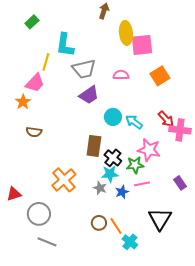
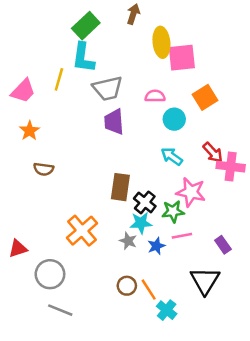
green rectangle: (32, 22) -> (86, 26), moved, size x1.5
pink trapezoid: (35, 83) -> (23, 91), moved
purple trapezoid: (89, 95) -> (114, 122), turned 120
cyan circle: (113, 117) -> (174, 119), moved
purple rectangle: (180, 183) -> (223, 245), moved

